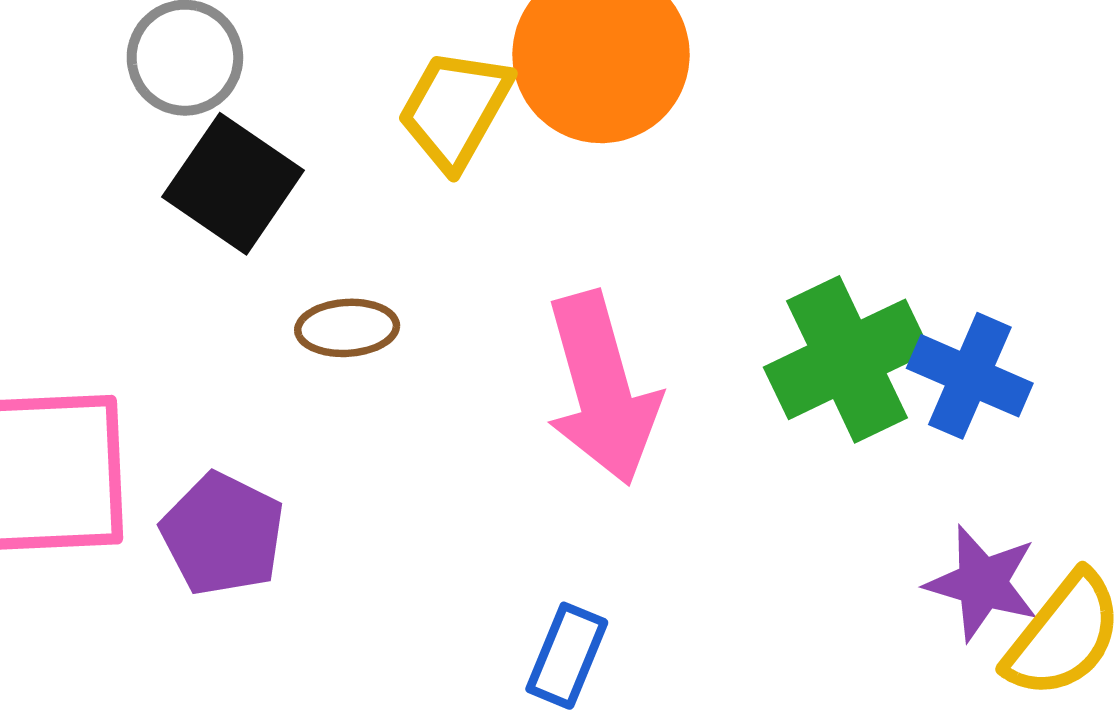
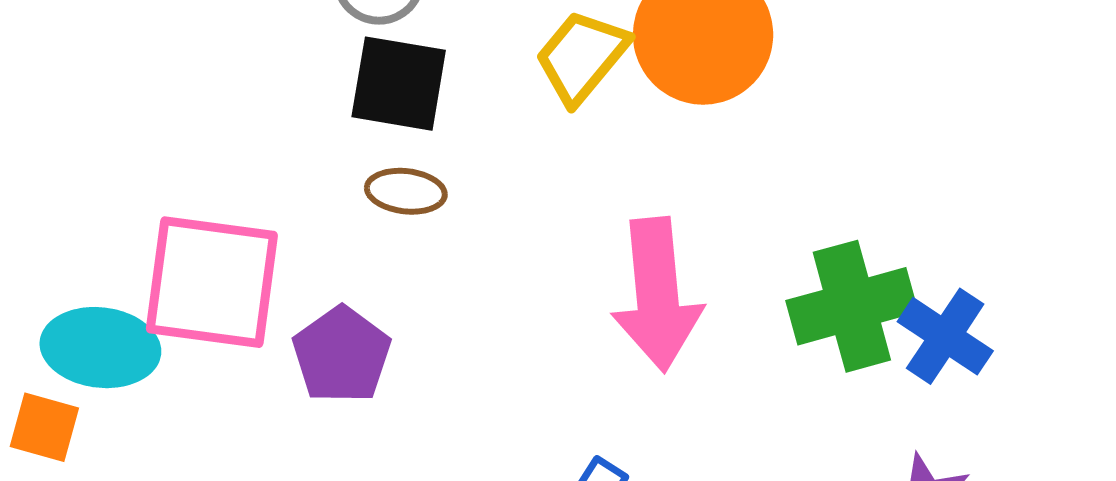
black square: (233, 184) -> (399, 84), turned -35
brown ellipse: (347, 328) -> (406, 191), moved

